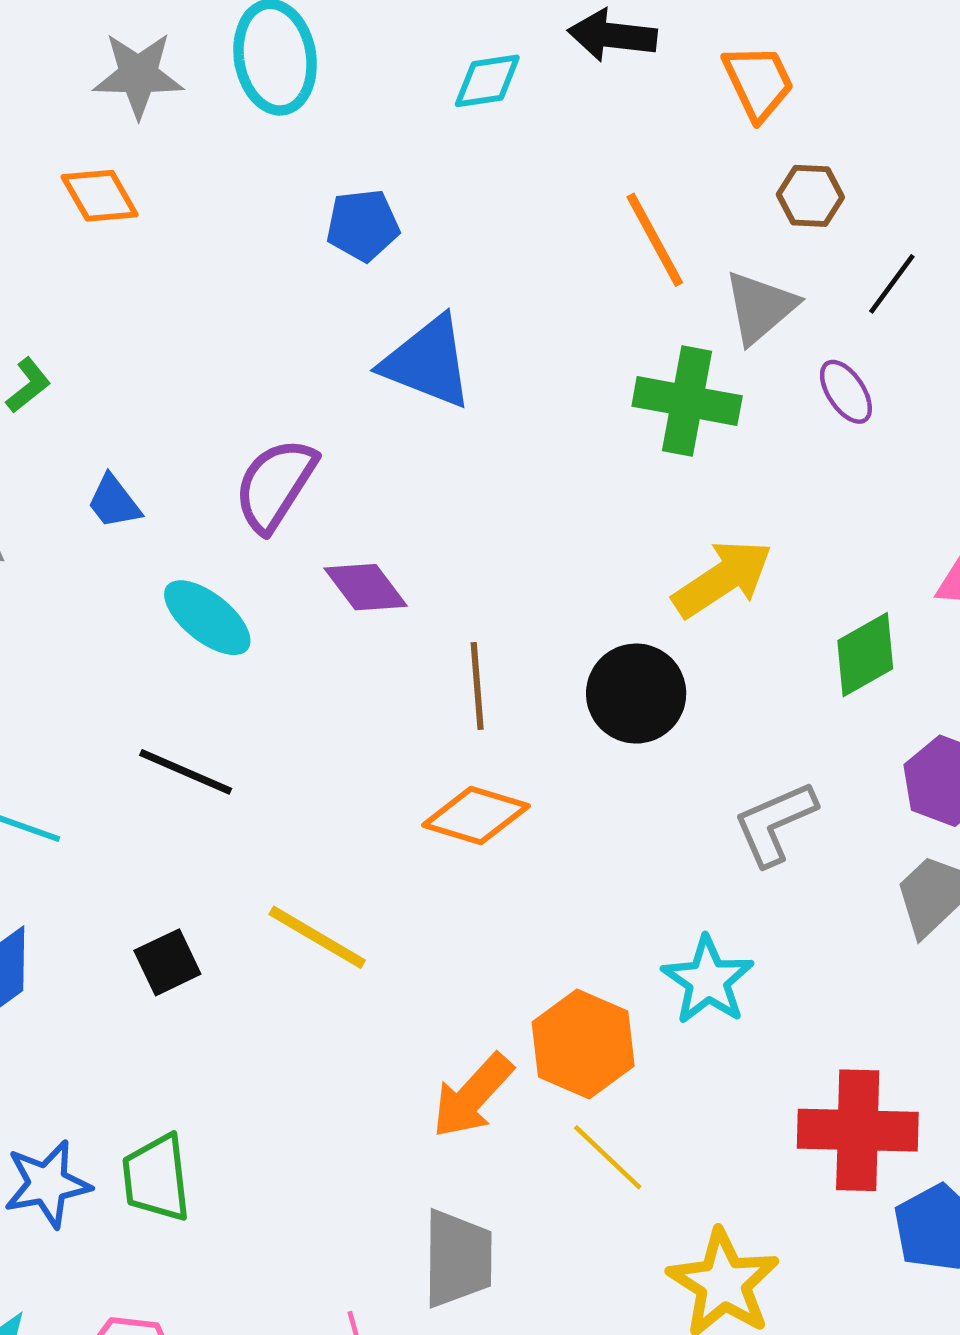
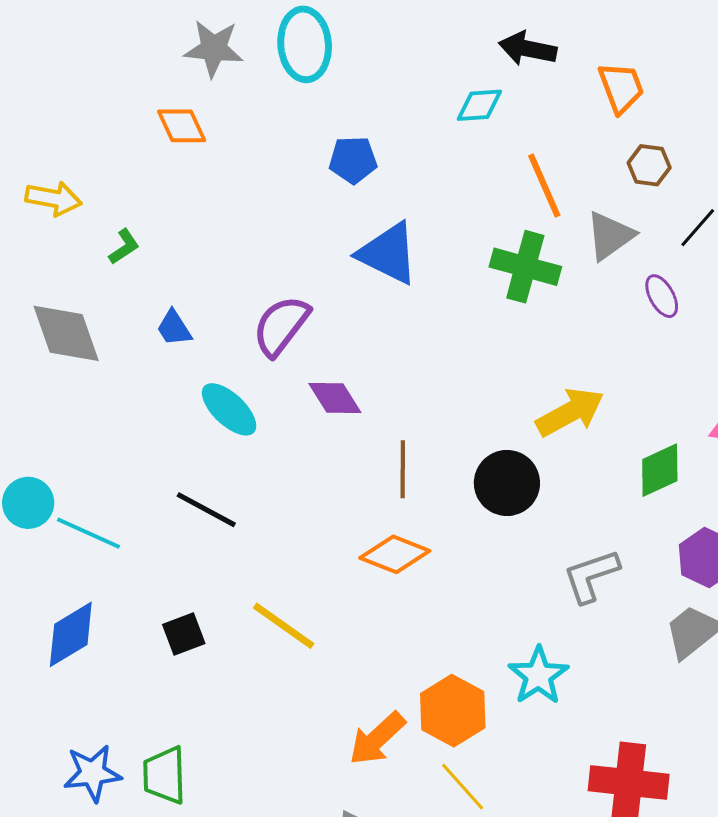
cyan diamond: (487, 81) -> (479, 105), moved
green cross: (687, 401) -> (525, 267), moved

